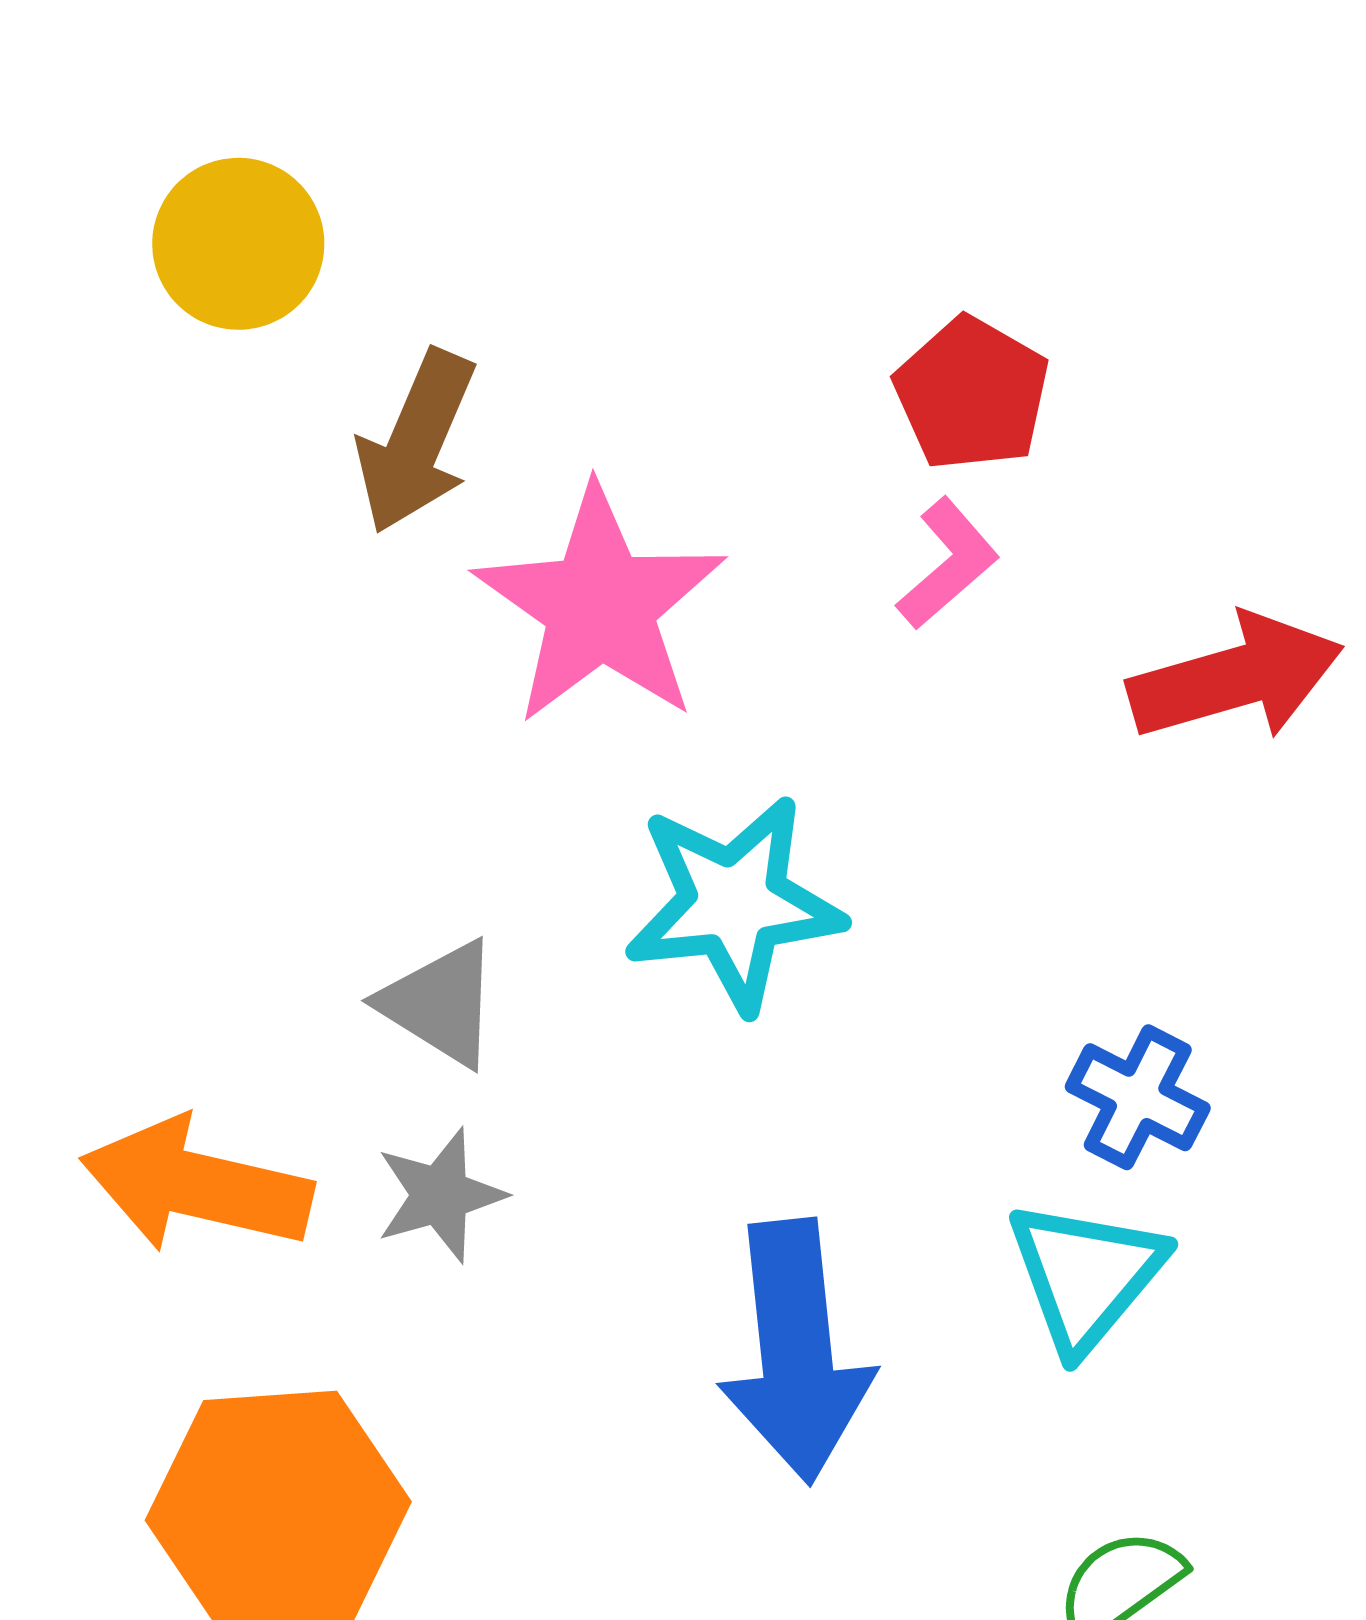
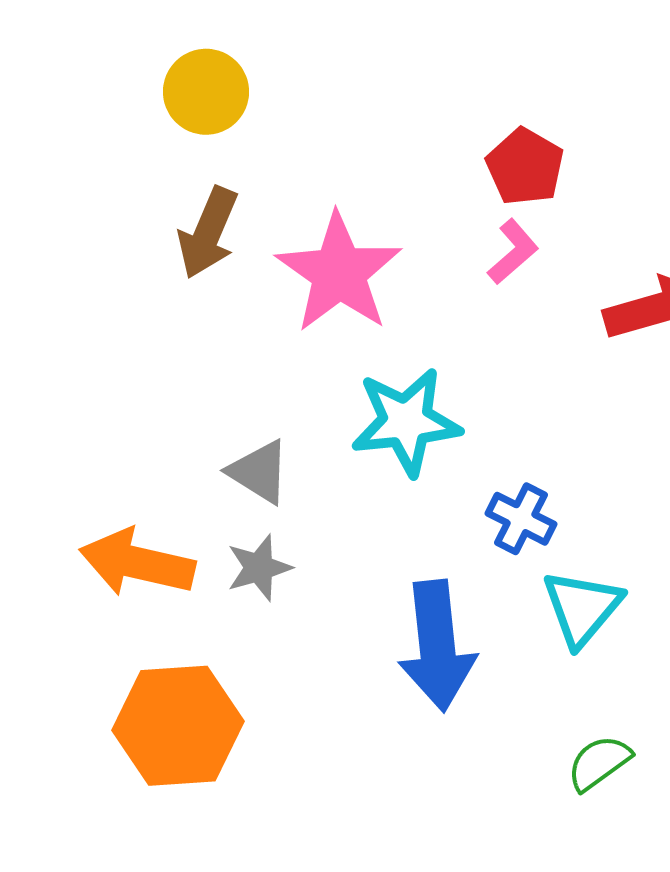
yellow circle: (238, 244) -> (206, 92), moved
brown arrow: (416, 442) -> (208, 233), moved
blue cross: (1138, 1097) -> (521, 519), moved

